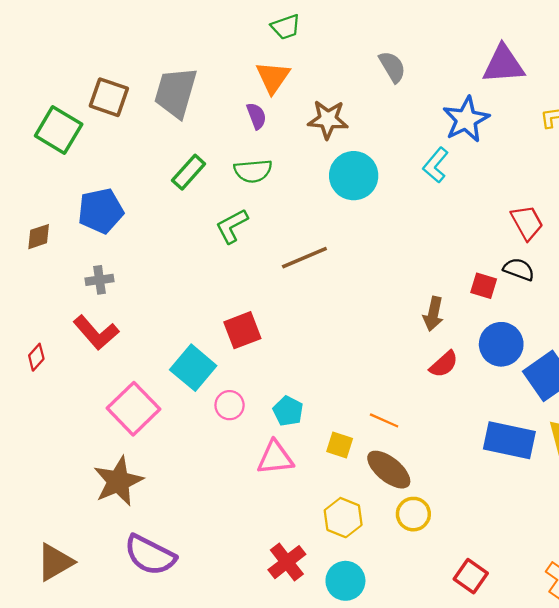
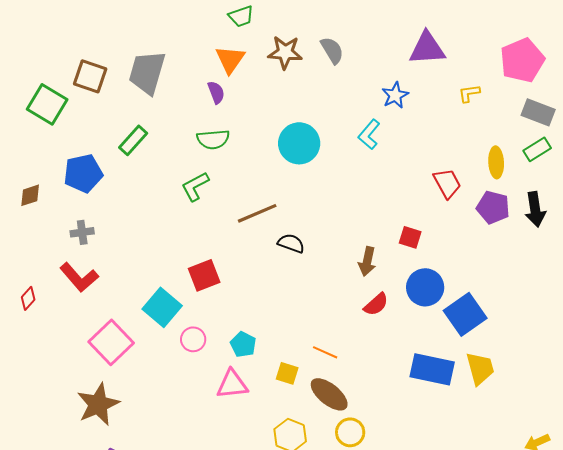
brown star: (328, 119) -> (285, 52), moved
blue star: (466, 119) -> (395, 95), size x0.7
green rectangle: (189, 172) -> (133, 140), moved
black semicircle: (519, 269) -> (291, 243), moved

